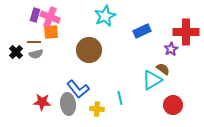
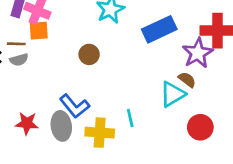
blue rectangle: (142, 31) -> (159, 29), size x1.4
purple star: (171, 49) -> (198, 53), size x1.6
brown circle: (89, 50) -> (89, 54), size x0.6
yellow cross: (97, 109) -> (100, 133), size x1.5

